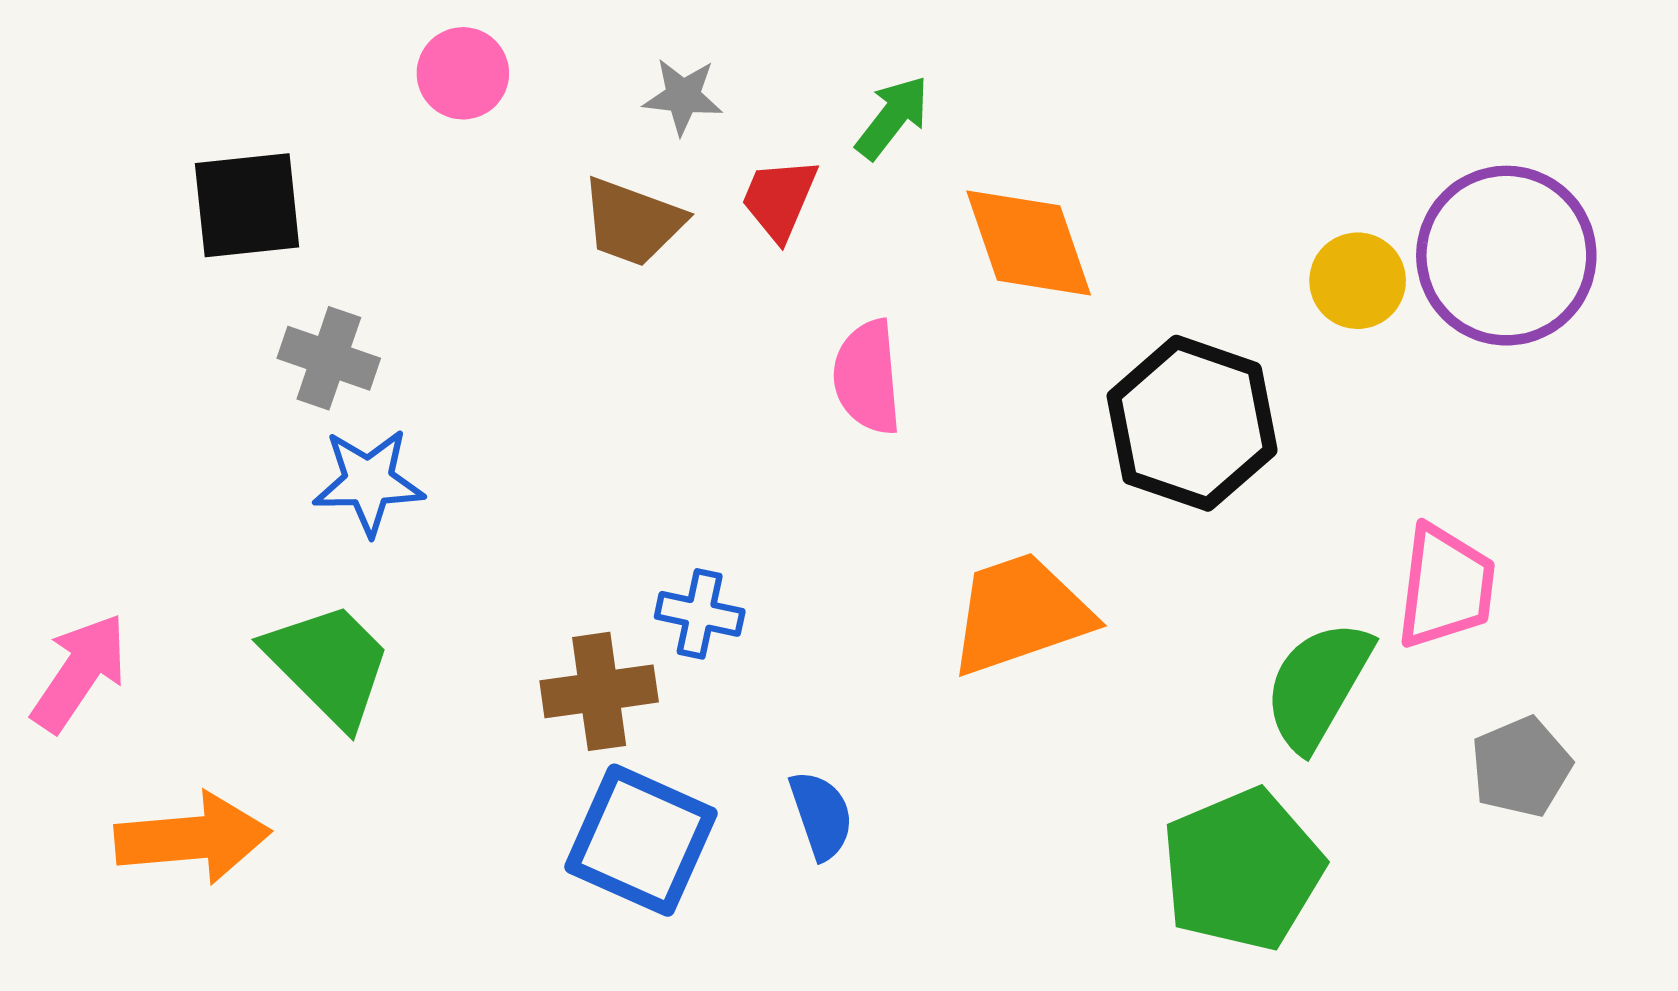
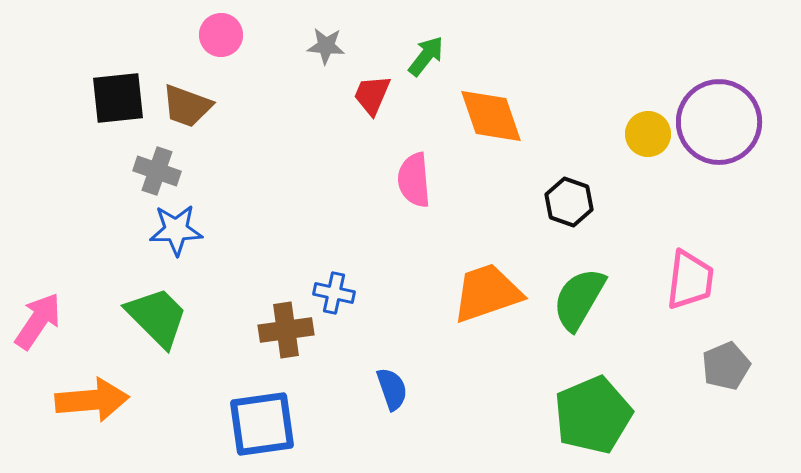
brown trapezoid: (633, 222) -> (187, 106), moved
black hexagon: (1192, 423) -> (569, 202), size x0.6
green semicircle: (1318, 685) -> (579, 299), moved
blue square: (641, 840) -> (262, 424), moved, turned -32

